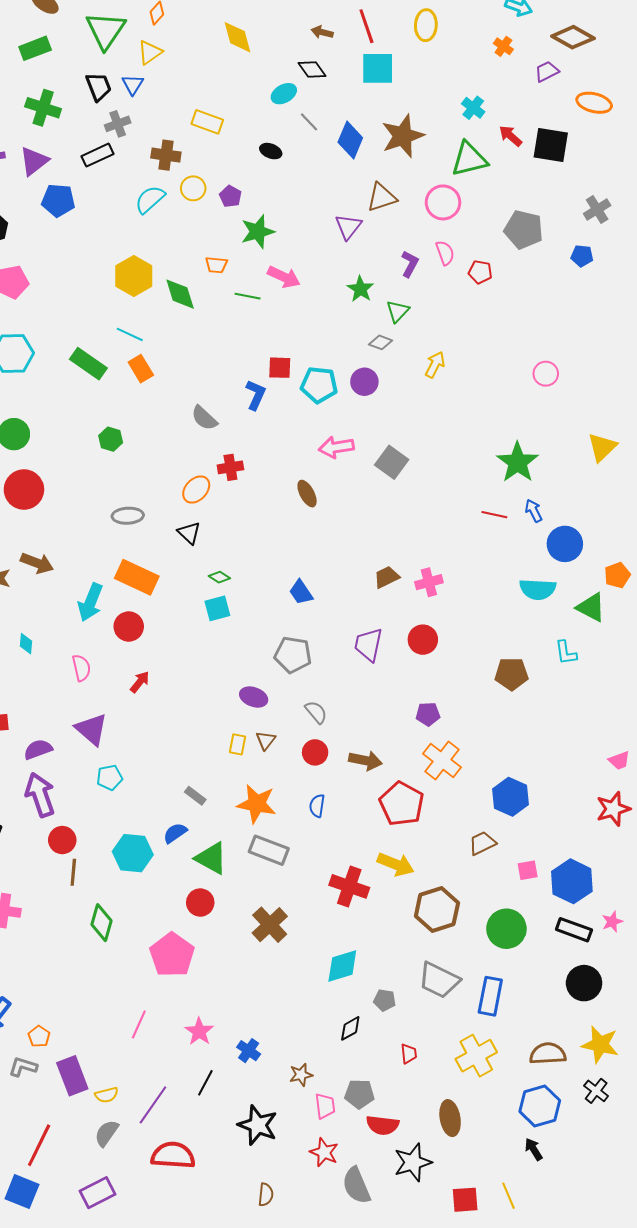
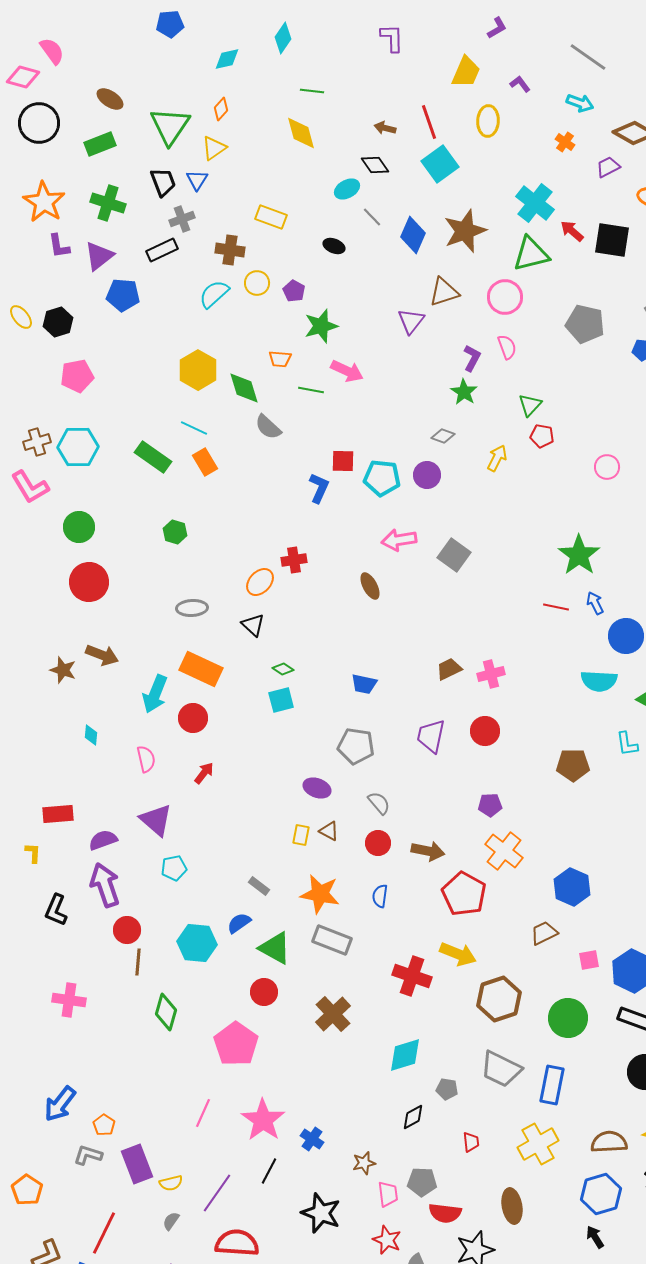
cyan square: (378, 68) -> (440, 164), turned -36
cyan cross: (473, 108) -> (535, 203), size x1.6
red pentagon: (480, 272) -> (542, 436), moved
green star: (360, 289) -> (464, 392), moved
green triangle: (398, 311) -> (530, 405), moved
gray semicircle: (204, 418) -> (268, 427), moved
blue trapezoid: (301, 592) -> (364, 684), turned -44
brown triangle: (266, 740) -> (329, 831), turned -40
pink star: (199, 1031) -> (263, 1120), size x1.5
gray semicircle: (107, 1133) -> (171, 1221), size x0.7

